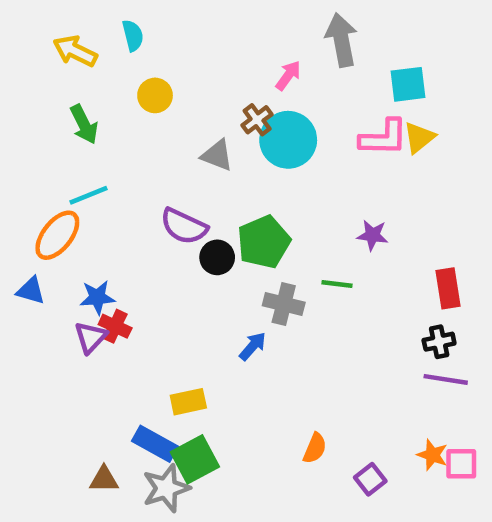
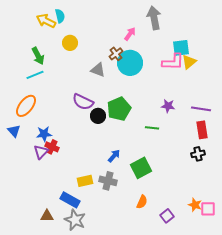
yellow arrow: (75, 51) -> (46, 21), moved
cyan square: (408, 84) -> (181, 48), moved
cyan line: (88, 195) -> (35, 75), moved
blue triangle: (31, 291) -> (14, 131), turned 32
gray cross: (284, 304) -> (108, 181), moved
purple line: (446, 379) -> (201, 109), moved
green square: (195, 459) -> (141, 168), moved
gray star: (166, 488) -> (75, 220), turned -30

